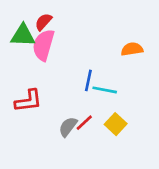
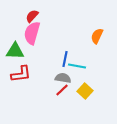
green triangle: (23, 35) -> (15, 51), moved
orange semicircle: (132, 49) -> (97, 36), turned -56
gray semicircle: (68, 127) -> (63, 78), moved, turned 63

